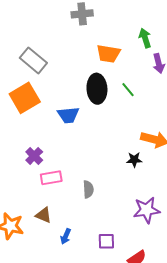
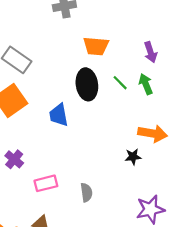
green arrow: (145, 38) -> (146, 84), moved
blue trapezoid: (68, 115) -> (59, 115), turned 90
purple cross: (34, 156) -> (14, 159), moved

